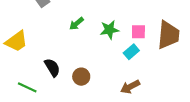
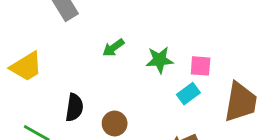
brown trapezoid: (168, 35) -> (241, 102), moved
black semicircle: (52, 67) -> (74, 107), turned 36

